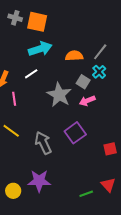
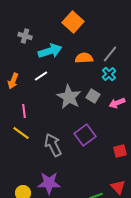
gray cross: (15, 18) -> (25, 36), moved
orange square: (37, 22) -> (73, 22), moved, turned 30
gray square: (83, 82) -> (93, 96), moved
pink line: (14, 99) -> (24, 111), moved
pink arrow: (87, 101) -> (117, 103), moved

